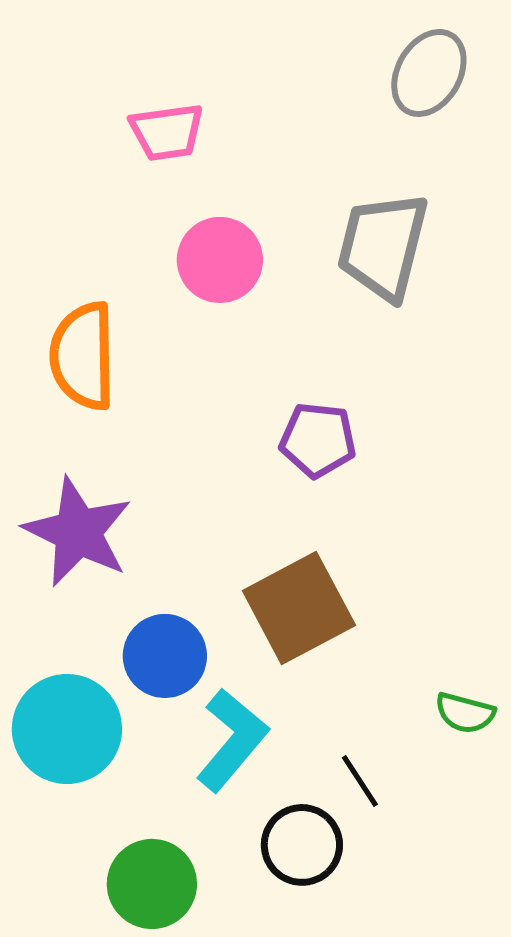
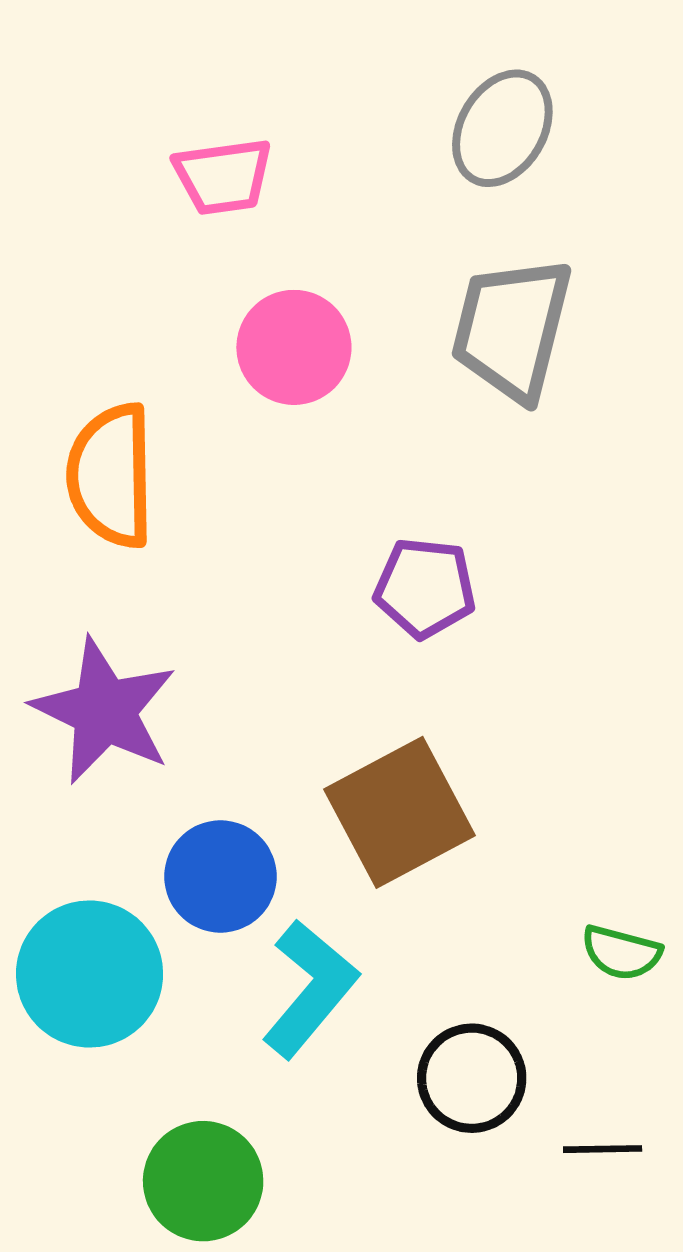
gray ellipse: (429, 73) -> (502, 128), moved
black line: (360, 781) -> (603, 1149), moved, turned -58
black circle: (302, 845) -> (472, 1078), moved

